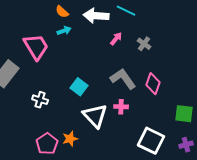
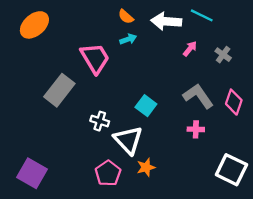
white triangle: (95, 116) -> (128, 140), moved
orange star: (70, 139) -> (146, 167), moved

